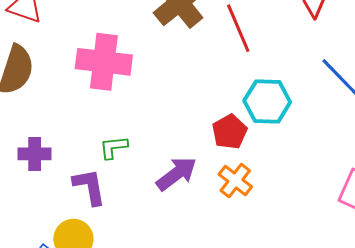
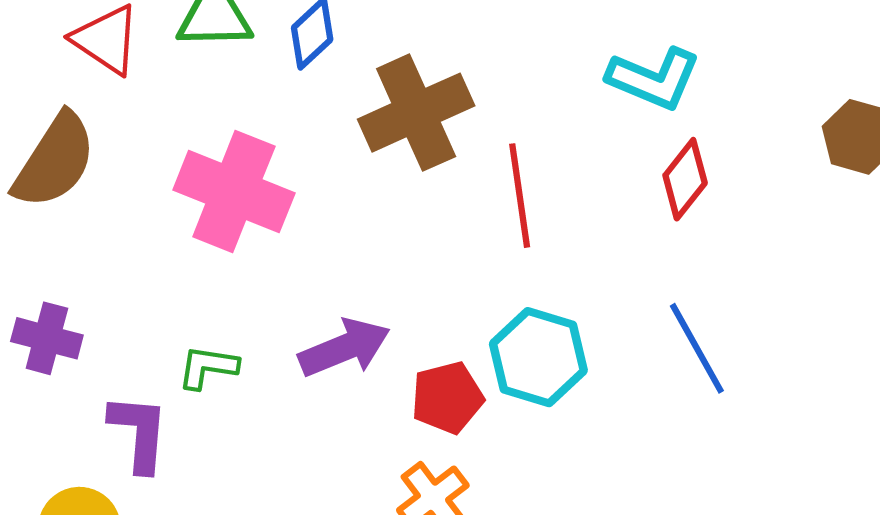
purple arrow: (176, 174) -> (344, 348), moved

